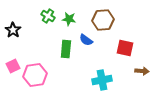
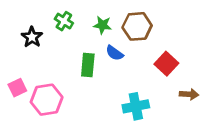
green star: (69, 19) -> (102, 25), moved
black star: (13, 30) -> (32, 37), moved
red square: (125, 48) -> (166, 64), turned 30

